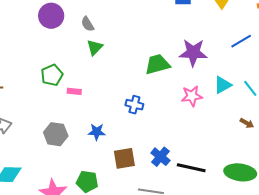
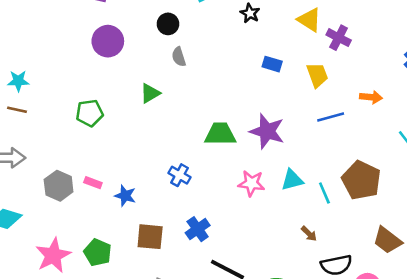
gray semicircle: (88, 24) -> (179, 57), moved
blue line: (241, 41) -> (331, 117), moved
pink rectangle: (74, 91) -> (93, 183), moved
gray hexagon: (56, 134) -> (59, 186), moved
blue cross: (160, 157) -> (198, 229), moved

